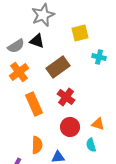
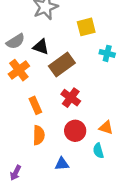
black triangle: (37, 41) -> (41, 47), moved
orange rectangle: (34, 104) -> (35, 105), size x0.7
orange semicircle: (37, 145) -> (39, 135), moved

